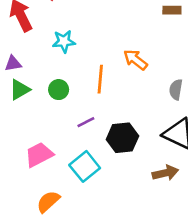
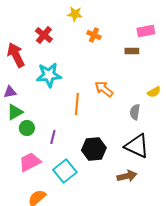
cyan star: (64, 41) -> (49, 75), size x1.4
green circle: (59, 90) -> (27, 128), moved
purple line: (86, 122) -> (53, 137), moved, turned -48

